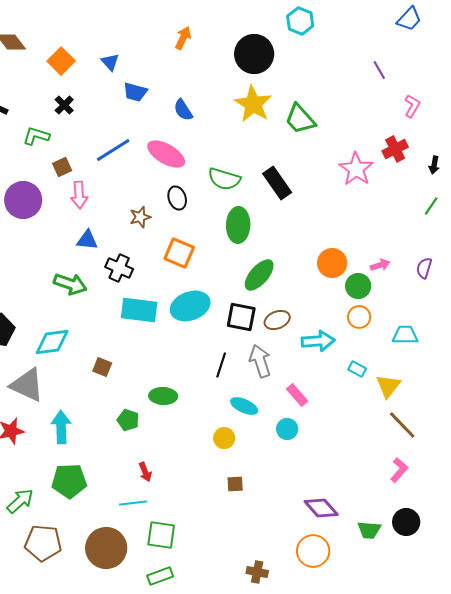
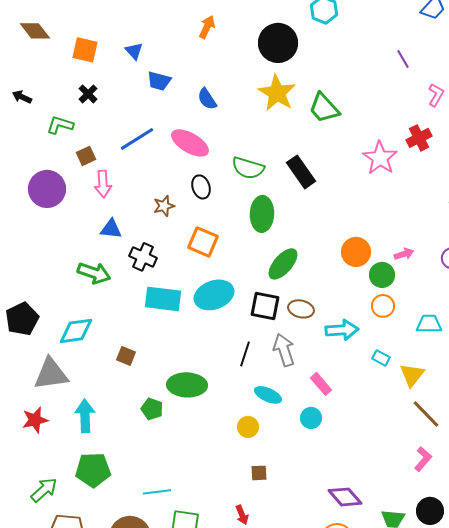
orange square: (61, 61) -> (85, 50), turned -32
brown ellipse: (277, 320) -> (301, 309), turned 35
gray triangle: (27, 385) -> (51, 374), turned -33
green ellipse: (163, 396) -> (187, 385), size x1.4
red arrow: (145, 472) -> (242, 515), moved

